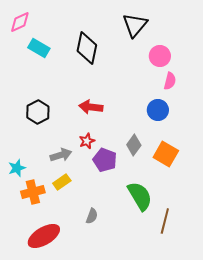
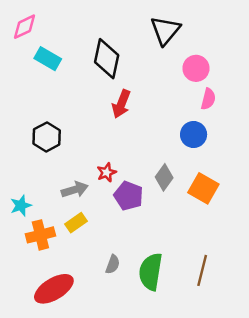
red arrow: (91, 107) -> (121, 104), moved, turned -75
green semicircle: (140, 196) -> (151, 272), moved, turned -140

